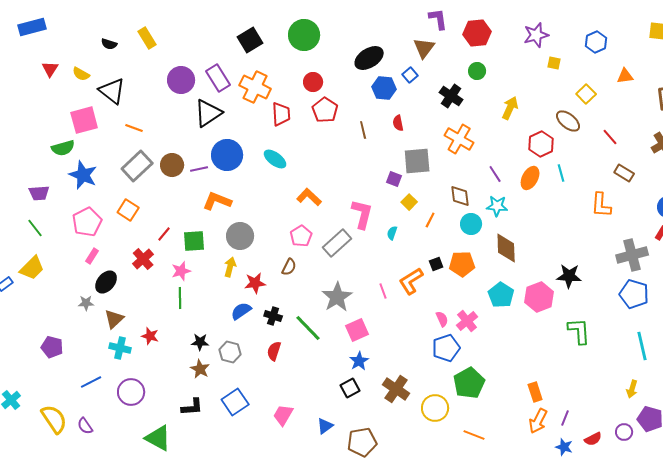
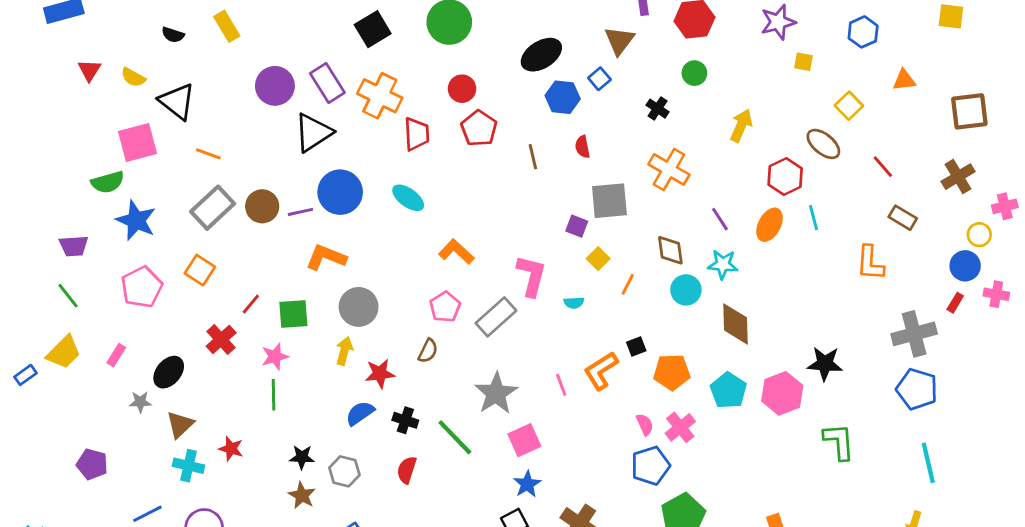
black cross: (451, 96) -> (658, 109), size x0.7
cyan semicircle: (392, 233) -> (574, 303), turned -112
pink rectangle: (92, 256) -> (116, 355), moved
orange pentagon: (462, 264) -> (672, 372), moved

